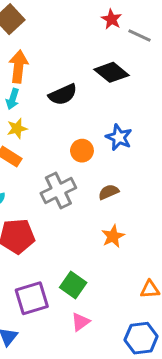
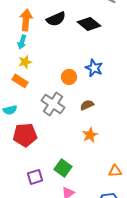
black semicircle: (63, 95) -> (56, 19), moved
gray cross: (58, 191) -> (53, 104), turned -30
purple square: (32, 298) -> (35, 177), size x0.7

